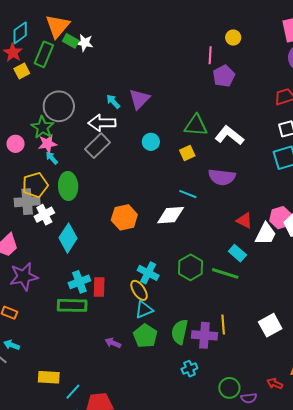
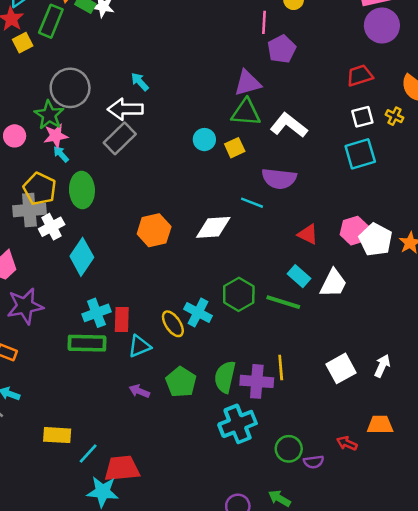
purple triangle: (139, 99) -> (248, 83), moved, turned 30
cyan circle: (151, 142) -> (204, 140), moved
yellow pentagon: (35, 185) -> (40, 189), turned -30
cyan line: (188, 194) -> (252, 203), moved
white trapezoid: (266, 234) -> (333, 283), moved
cyan cross: (148, 273) -> (198, 312), moved
cyan triangle: (144, 310) -> (139, 346), moved
cyan cross: (189, 369) -> (238, 424), size x1.8

